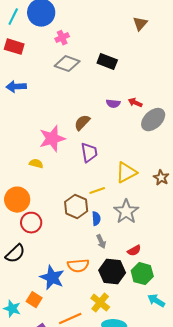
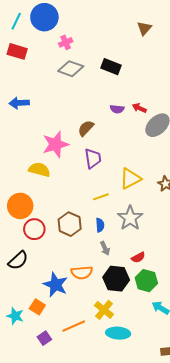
blue arrow: (16, 87) -> (19, 103), moved
yellow semicircle: (36, 164) -> (39, 170), size x1.5
brown hexagon: (76, 207) -> (70, 224), moved

